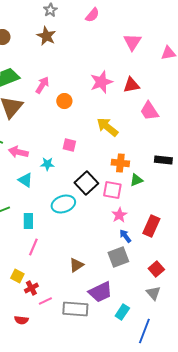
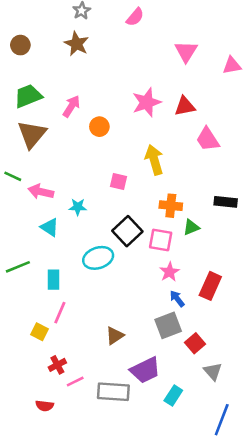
yellow arrow: (107, 127) -> (154, 160), turned 35
pink square: (69, 145) -> (119, 181), moved
red square: (156, 269) -> (195, 343), moved
yellow square: (17, 276) -> (40, 332), moved
blue line: (144, 331) -> (222, 420), moved

